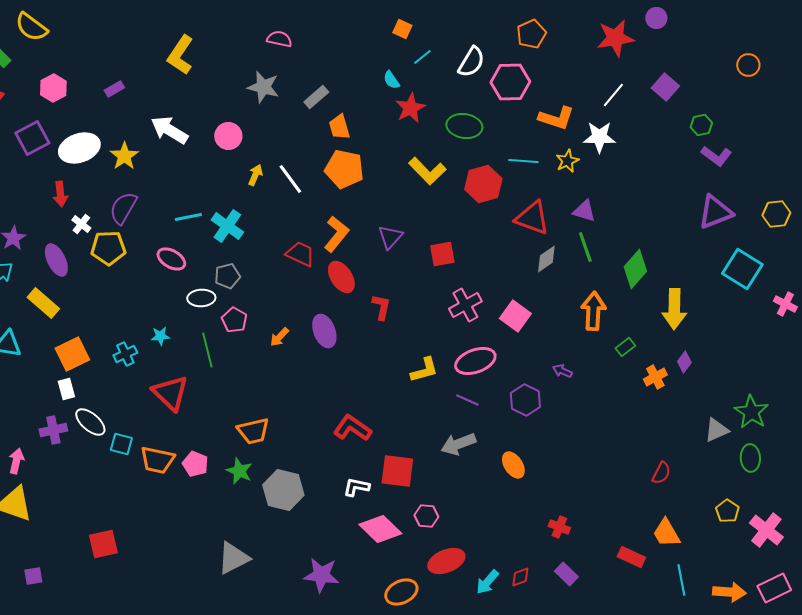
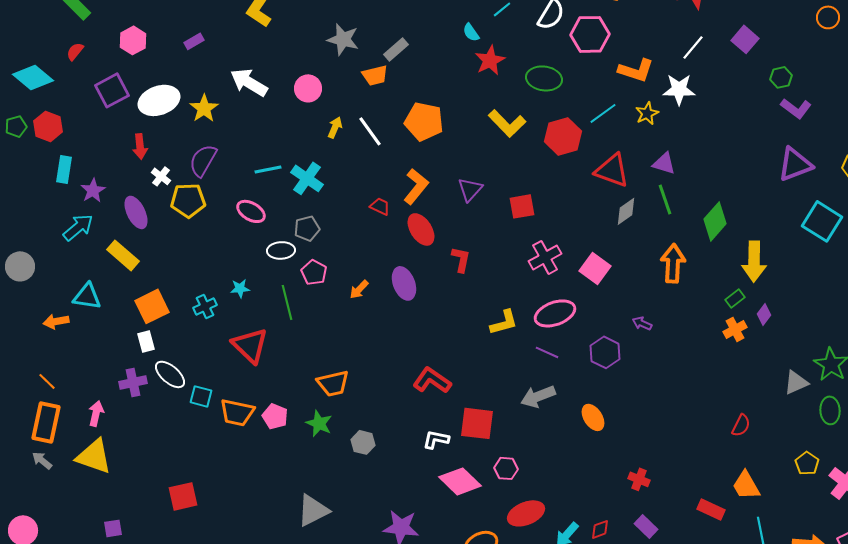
orange trapezoid: (339, 127) -> (375, 75), moved, turned -88
cyan line: (523, 161) -> (603, 113), turned -40
red trapezoid: (300, 254) -> (380, 206), size x0.7
green rectangle: (625, 347) -> (735, 298), moved
gray hexagon: (283, 490) -> (363, 442), size x0.6

